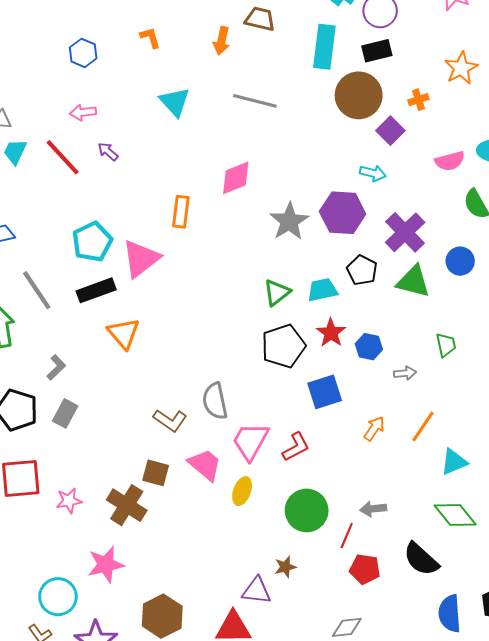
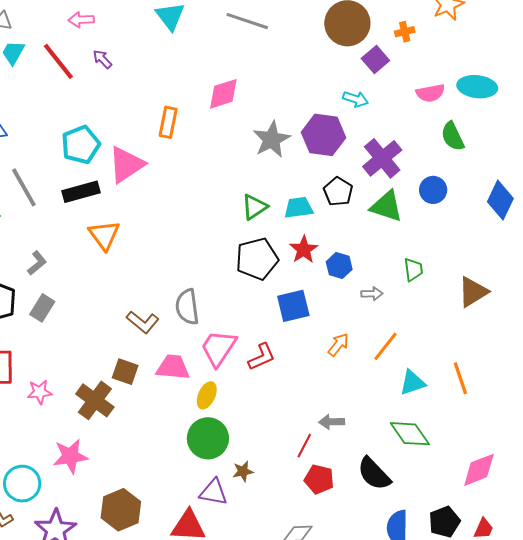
pink trapezoid: (205, 465) -> (173, 367), turned -39
green circle: (307, 510) -> (208, 438), moved

